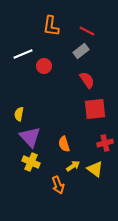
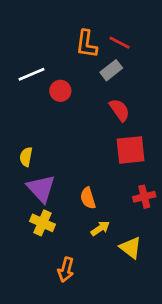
orange L-shape: (51, 26) -> (87, 44), moved
yellow triangle: (95, 169) -> (131, 248), moved
orange arrow: (58, 185) -> (66, 270), moved, turned 36

